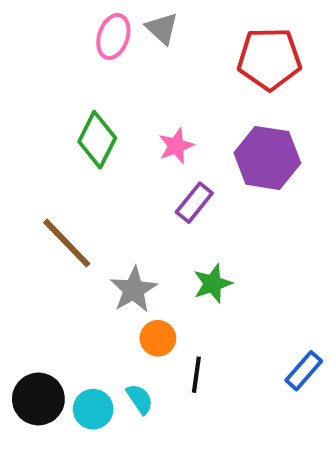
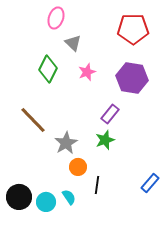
gray triangle: (162, 28) -> (73, 43), moved
purple rectangle: (194, 203) -> (110, 114), moved

